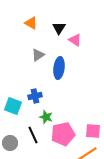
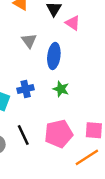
gray triangle: (38, 55) -> (29, 41), turned -32
green star: (46, 117) -> (61, 89), moved

